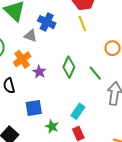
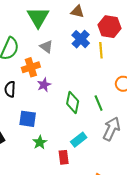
blue cross: (47, 22) -> (81, 39), moved
green diamond: (69, 67) -> (73, 102), moved, turned -30
cyan rectangle: (78, 111) -> (79, 140), moved

